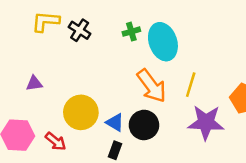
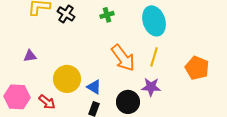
cyan ellipse: (163, 42) -> (154, 21), moved
purple star: (206, 122) -> (151, 87), moved, size x0.7
black circle: (144, 125) -> (128, 102), moved

